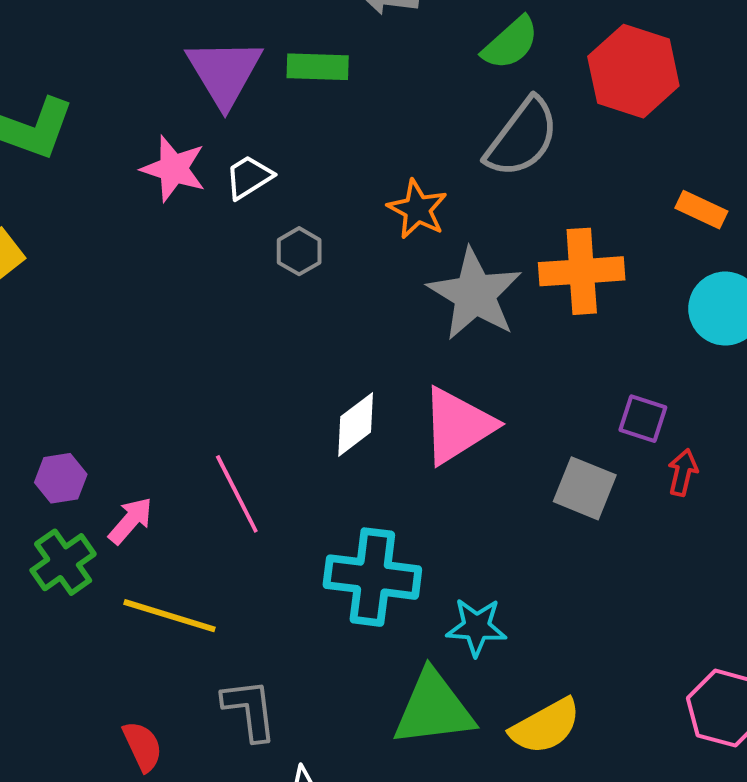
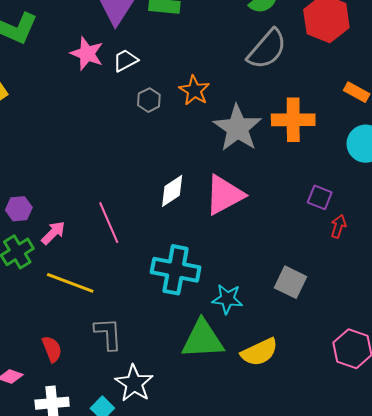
orange star: (417, 209) -> (194, 90), moved
gray square: (585, 488) -> (290, 282), moved

